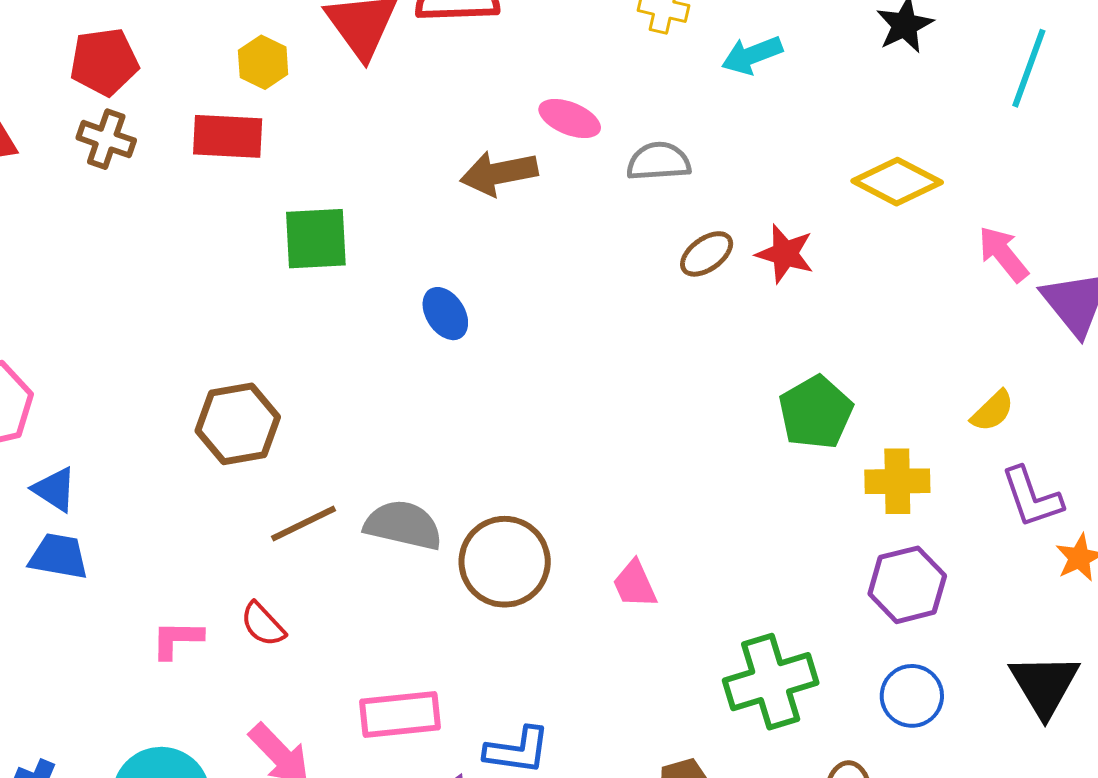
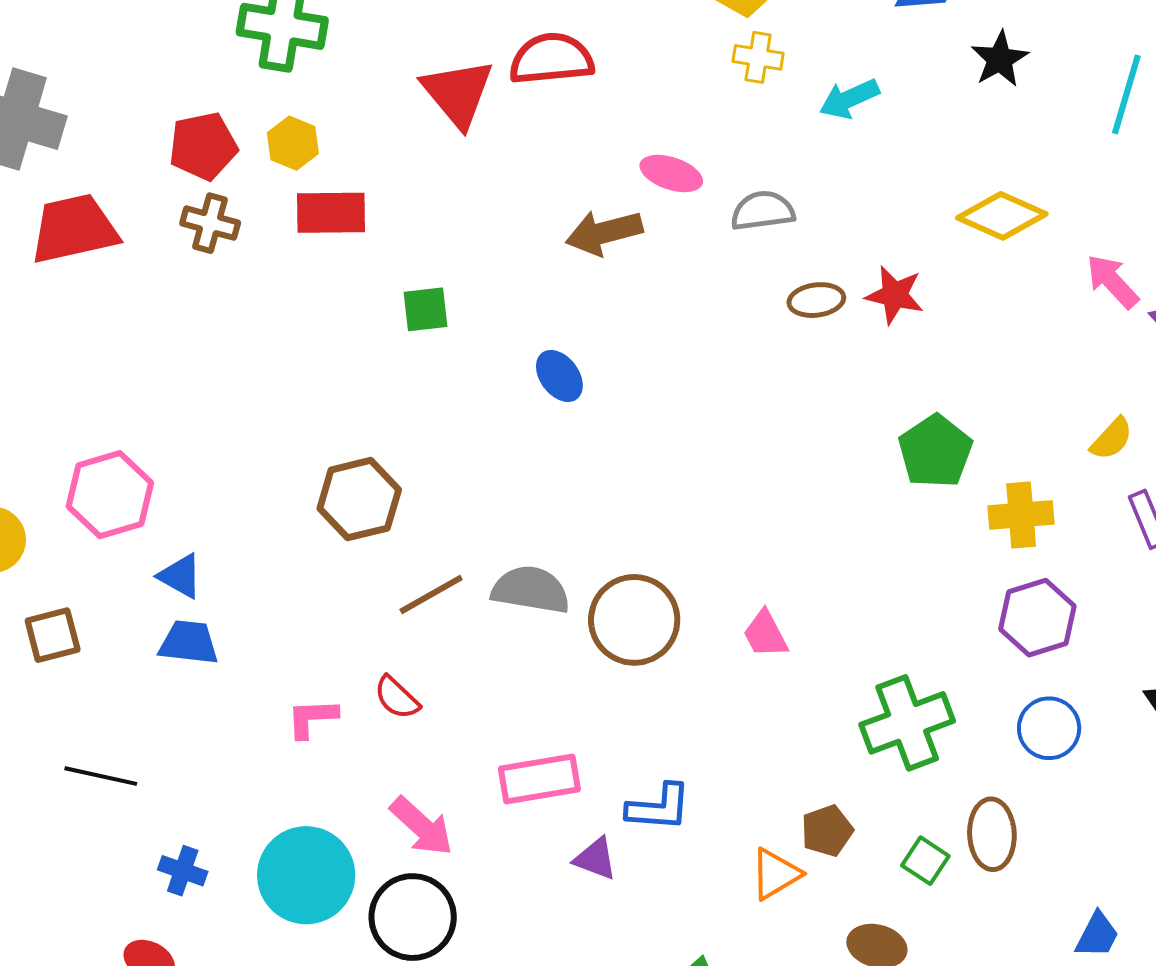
yellow hexagon: (263, 62) -> (293, 143), moved
green square: (316, 239) -> (425, 309), size x0.7
brown ellipse: (707, 254) -> (816, 300), turned 32

